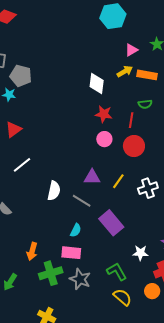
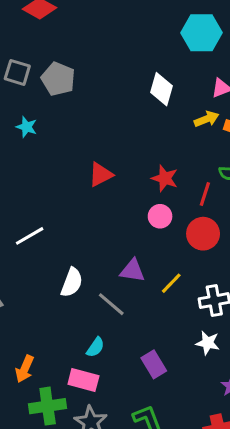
gray pentagon: (21, 76) -> (58, 79), moved
white diamond: (97, 83) -> (162, 89), moved
red triangle: (14, 129) -> (101, 175), moved
purple rectangle: (111, 223) -> (154, 364), moved, size x0.7
white star: (140, 253) -> (208, 343), moved

